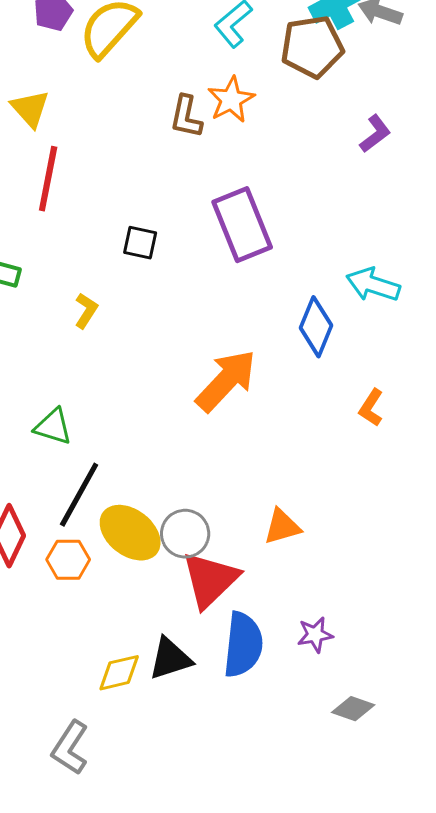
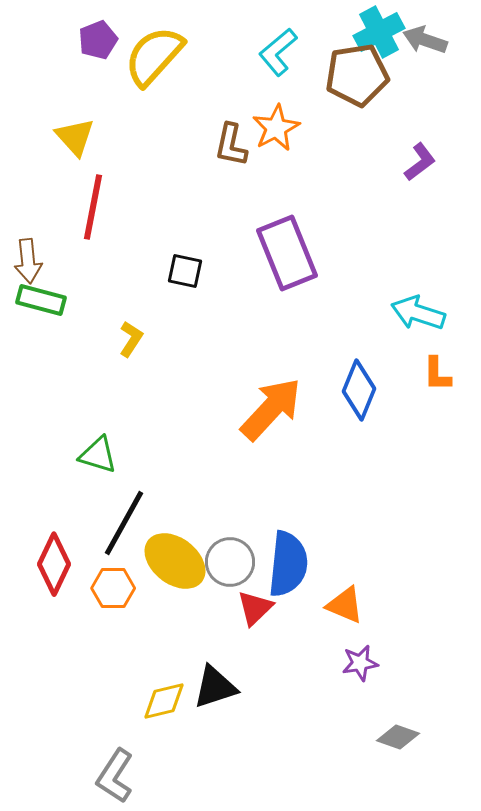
blue diamond: (316, 327) -> (359, 390), moved
orange L-shape: (371, 408) -> (437, 374), moved, turned -33
orange triangle: (282, 527) -> (345, 605), moved, turned 39
red triangle: (210, 580) -> (255, 608), size x0.6
blue semicircle: (243, 645) -> (288, 564), moved

